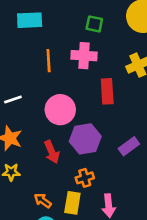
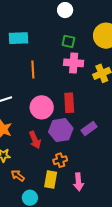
pink cross: (84, 56) -> (74, 63), moved
red rectangle: (107, 91) -> (69, 103), moved
purple rectangle: (129, 146) -> (89, 129), moved
orange arrow: (43, 201) -> (18, 176), moved

